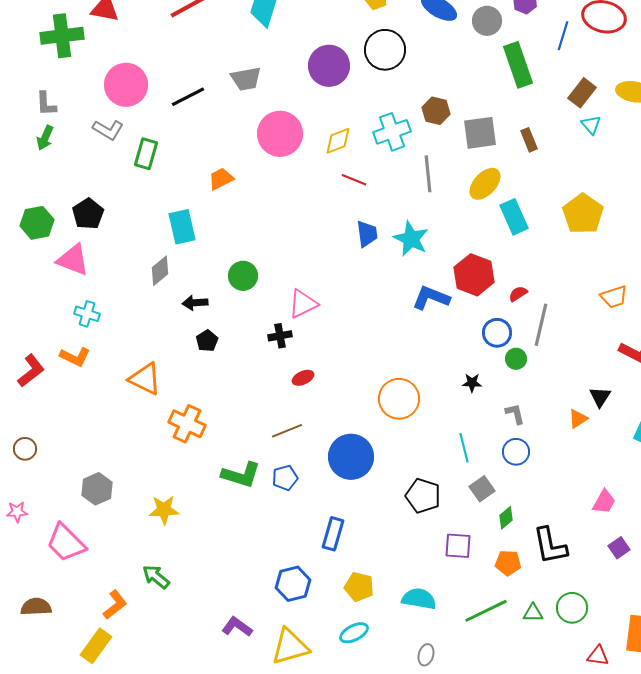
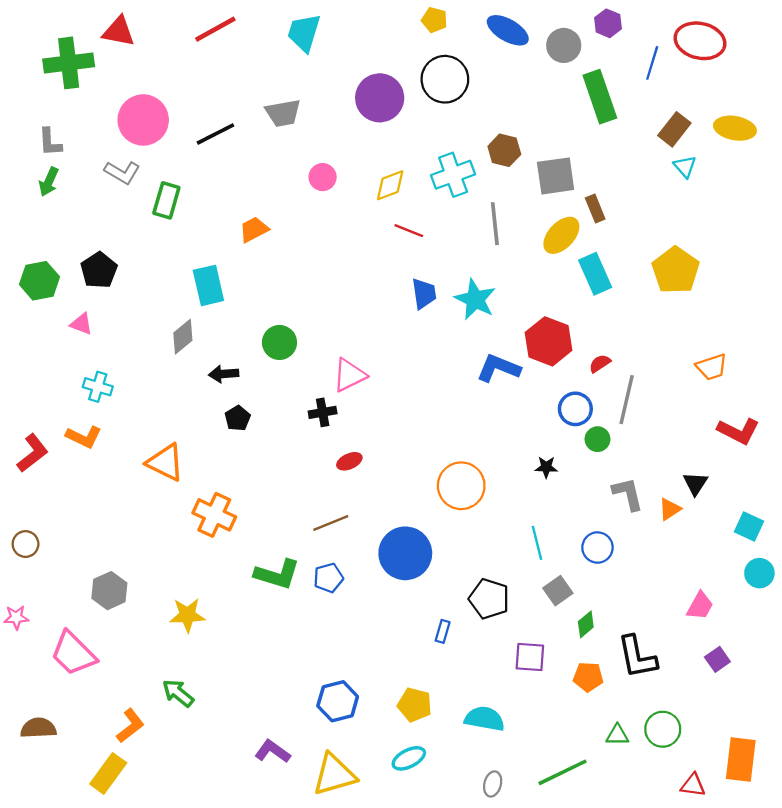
pink circle: (280, 134) -> (323, 177), size x0.5
brown rectangle: (529, 140) -> (595, 209), moved
pink triangle: (73, 260) -> (81, 324), size x0.6
gray L-shape: (515, 414) -> (628, 494), moved, size x1.4
blue rectangle: (333, 534) -> (443, 631), moved, size x0.6
green line: (486, 611) -> (563, 772), moved

